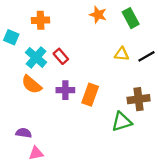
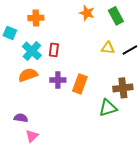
red rectangle: (61, 56) -> (54, 50), turned 48
orange semicircle: (32, 84) -> (28, 75), turned 120
pink triangle: (36, 153) -> (32, 136), turned -32

